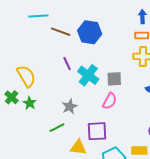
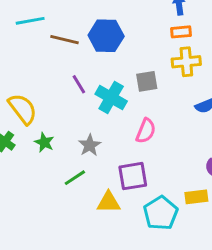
gray square: (114, 79) -> (147, 81), moved
green star: (30, 103) -> (44, 142), moved

